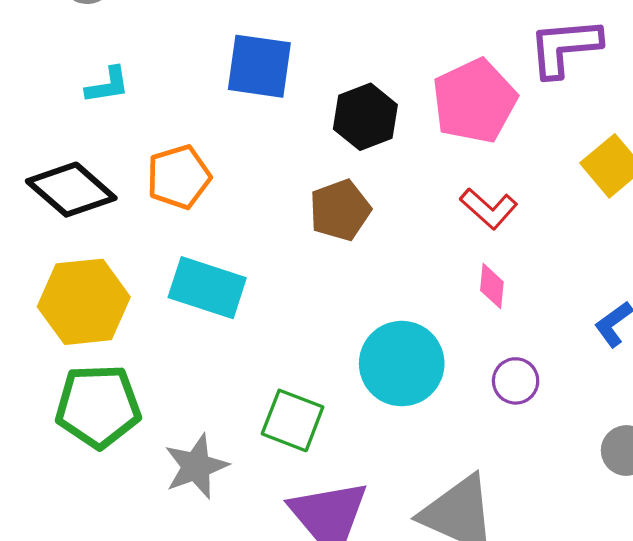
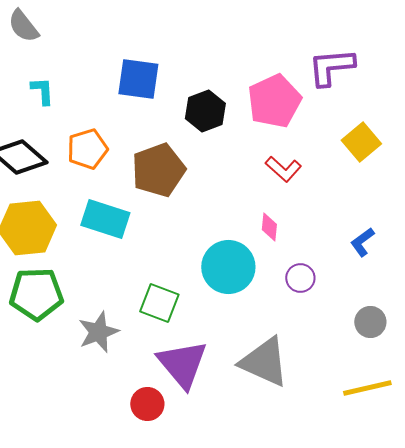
cyan L-shape: (108, 85) -> (42, 91), turned -84
brown pentagon: (340, 210) -> (158, 170), moved, size x1.4
pink diamond: (492, 286) -> (269, 227), moved

